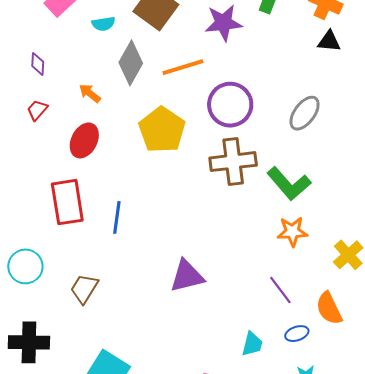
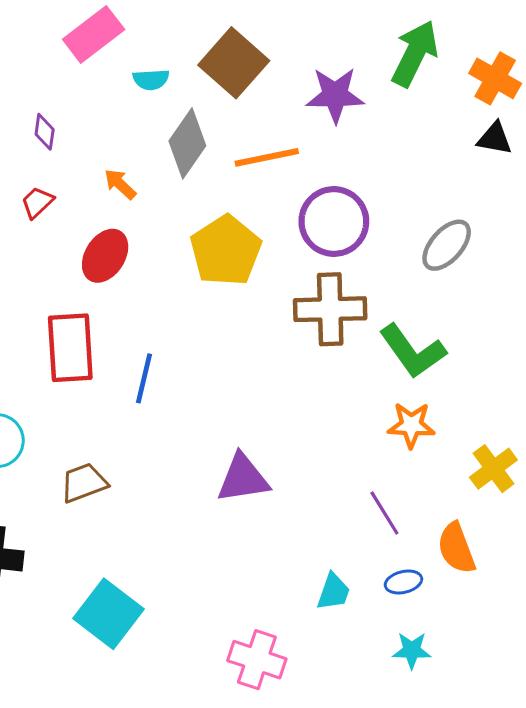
brown trapezoid: (84, 289) -> (84, 483), turned 32

